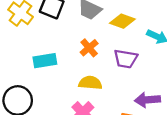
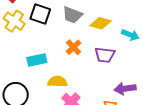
yellow semicircle: (90, 83) -> (57, 82), moved

